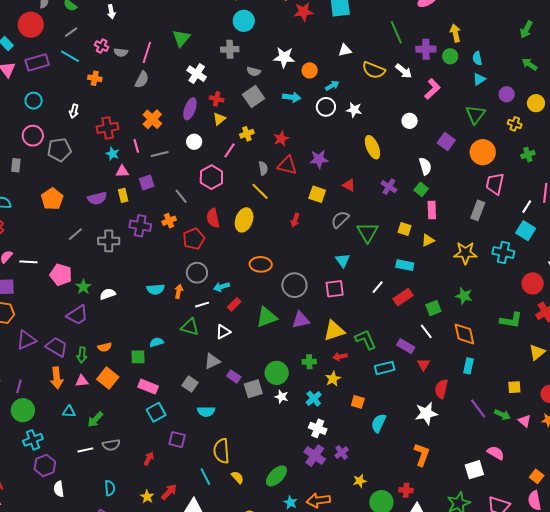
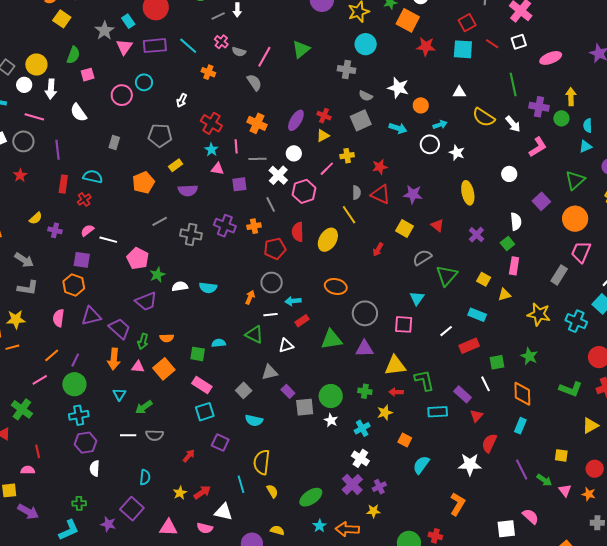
gray line: (71, 32) -> (218, 16), moved
white cross: (197, 74) -> (278, 175), moved
gray semicircle: (142, 80) -> (254, 82), turned -72
orange cross: (152, 119) -> (257, 123), turned -30
red cross: (108, 128) -> (211, 123), turned 30
pink circle: (33, 136) -> (122, 95), moved
yellow rectangle: (123, 195) -> (176, 165), moved, turned 56
cyan semicircle: (156, 289) -> (208, 288), moved
cyan triangle: (69, 411) -> (119, 394), turned 48
yellow star: (360, 481) -> (373, 511), moved

